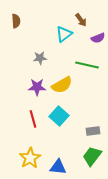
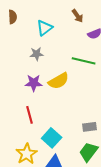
cyan triangle: (64, 34) -> (45, 28), moved
cyan square: (59, 116) -> (52, 138), moved

